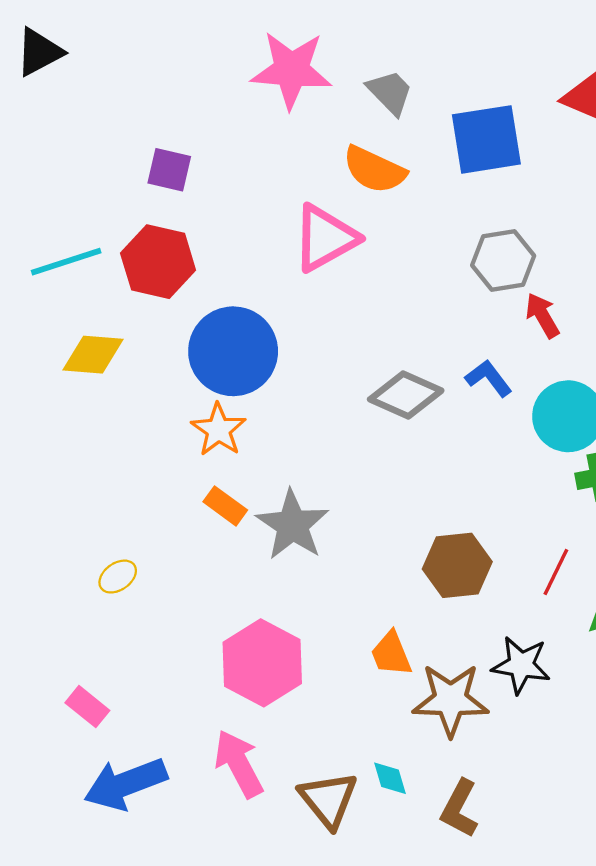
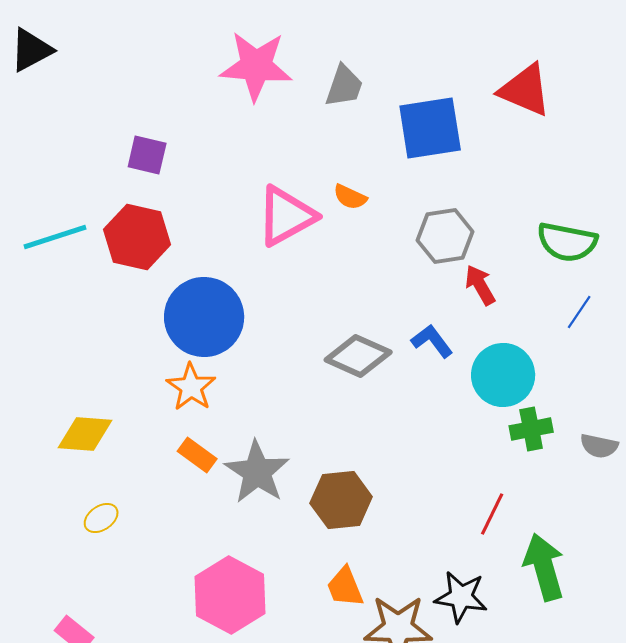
gray trapezoid: (390, 92) -> (344, 86), turned 63
orange semicircle: (374, 170) -> (350, 197), moved, size x0.6
yellow diamond: (93, 355) -> (85, 434), moved
brown hexagon: (457, 565) -> (341, 500), moved

